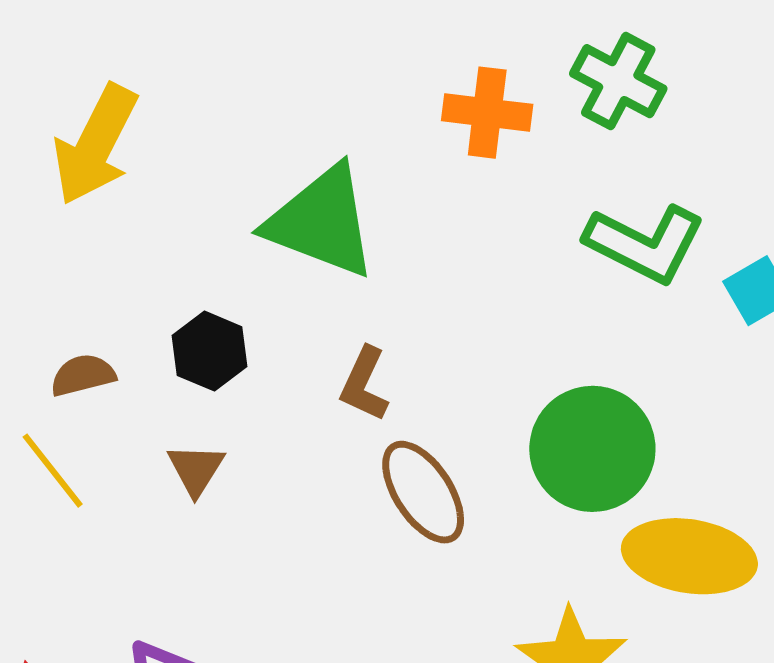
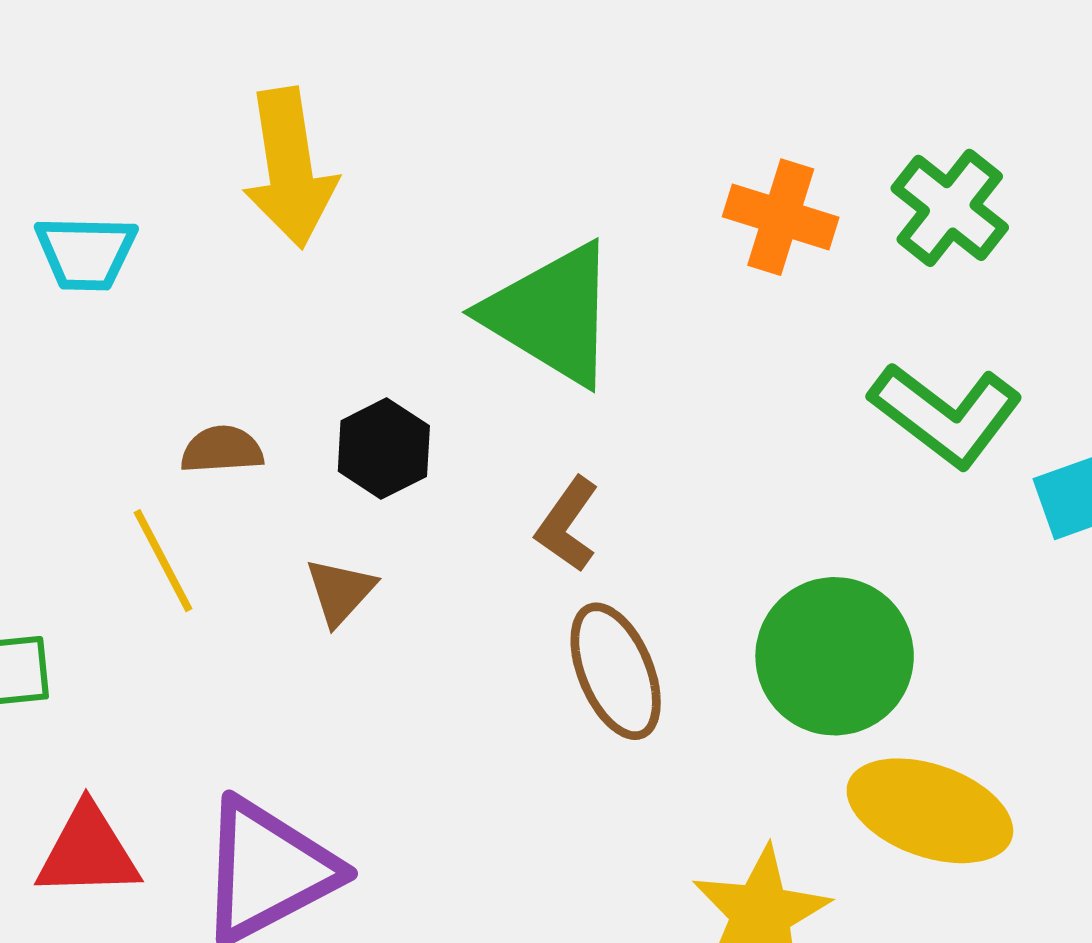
yellow arrow: (95, 145) -> (290, 168), turned -46

